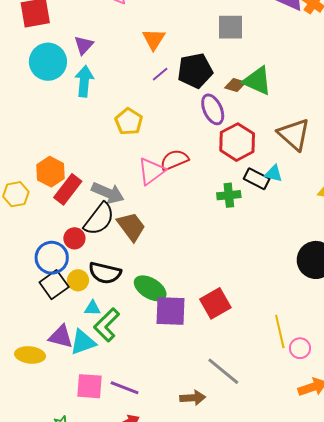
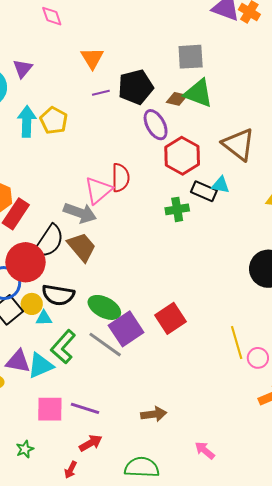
gray square: (231, 27) -> (191, 57), moved
purple line: (160, 74) -> (101, 93), turned 30
cyan arrow: (84, 81) -> (27, 122), moved
yellow pentagon: (129, 122) -> (54, 120), moved
red semicircle: (174, 160) -> (120, 178), turned 116
gray arrow: (108, 193) -> (80, 213), moved
red circle: (74, 238) -> (26, 262), size x1.8
cyan triangle: (92, 308) -> (44, 318), moved
purple square: (170, 311) -> (126, 329), turned -32
gray line: (223, 371) -> (105, 345), moved

